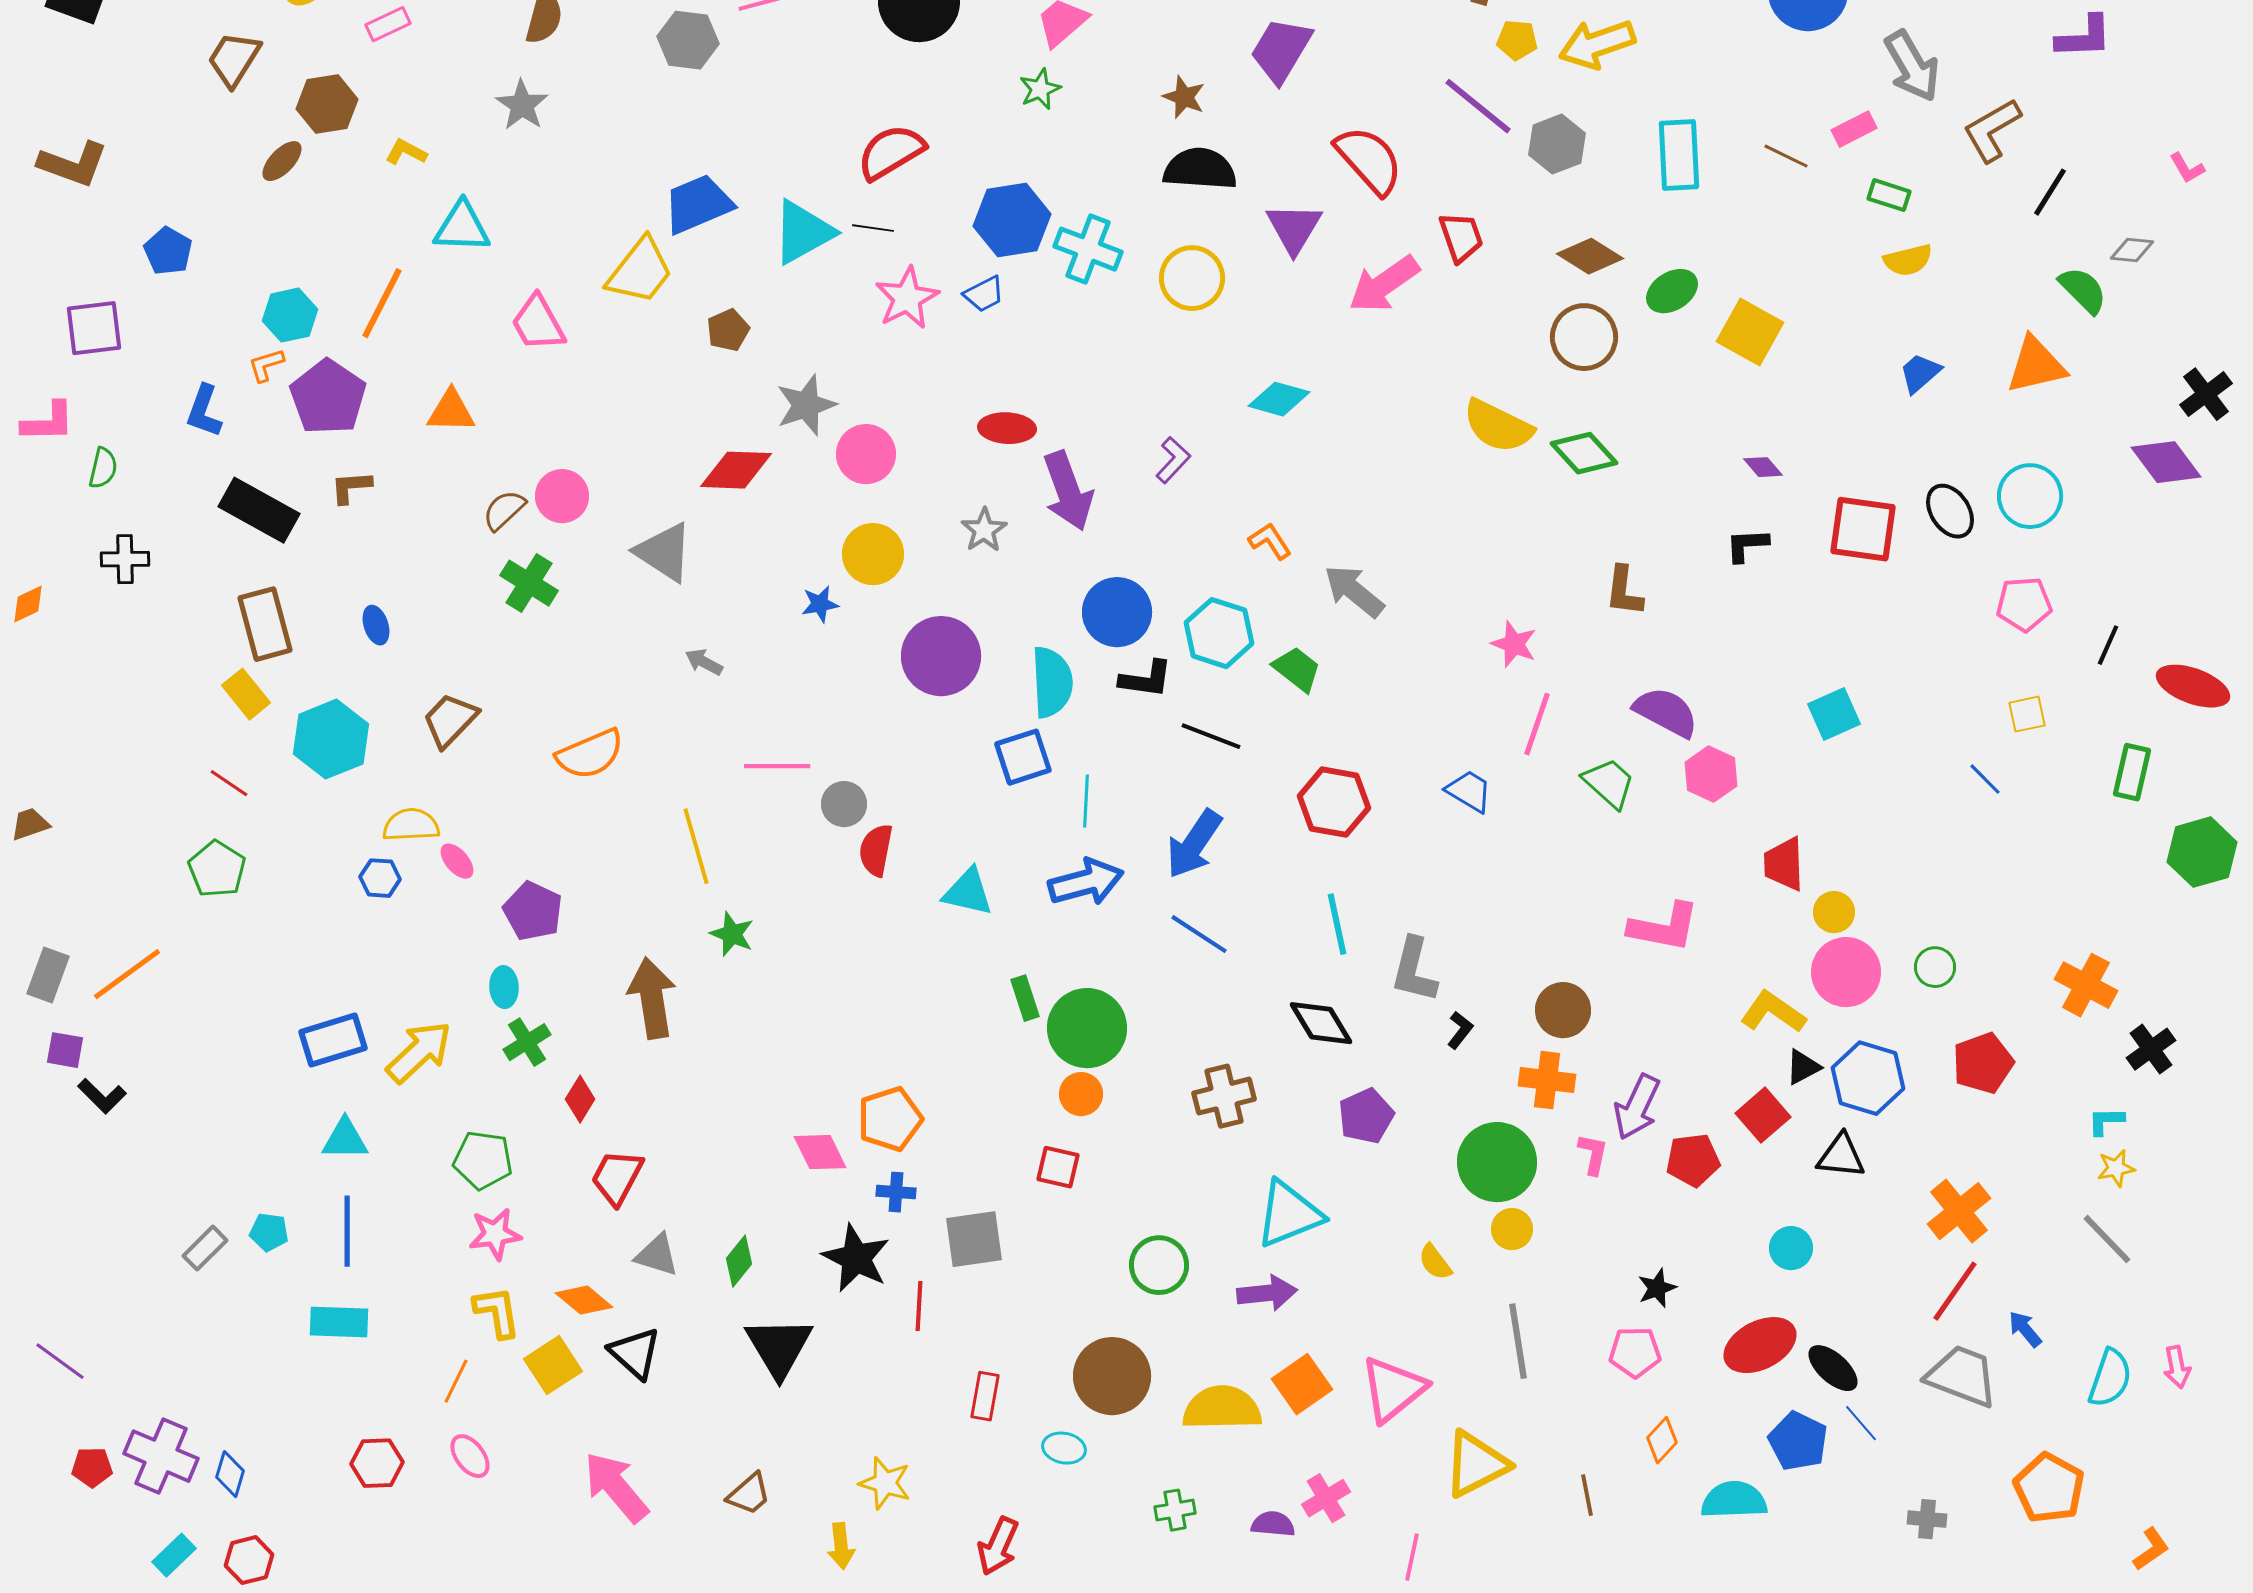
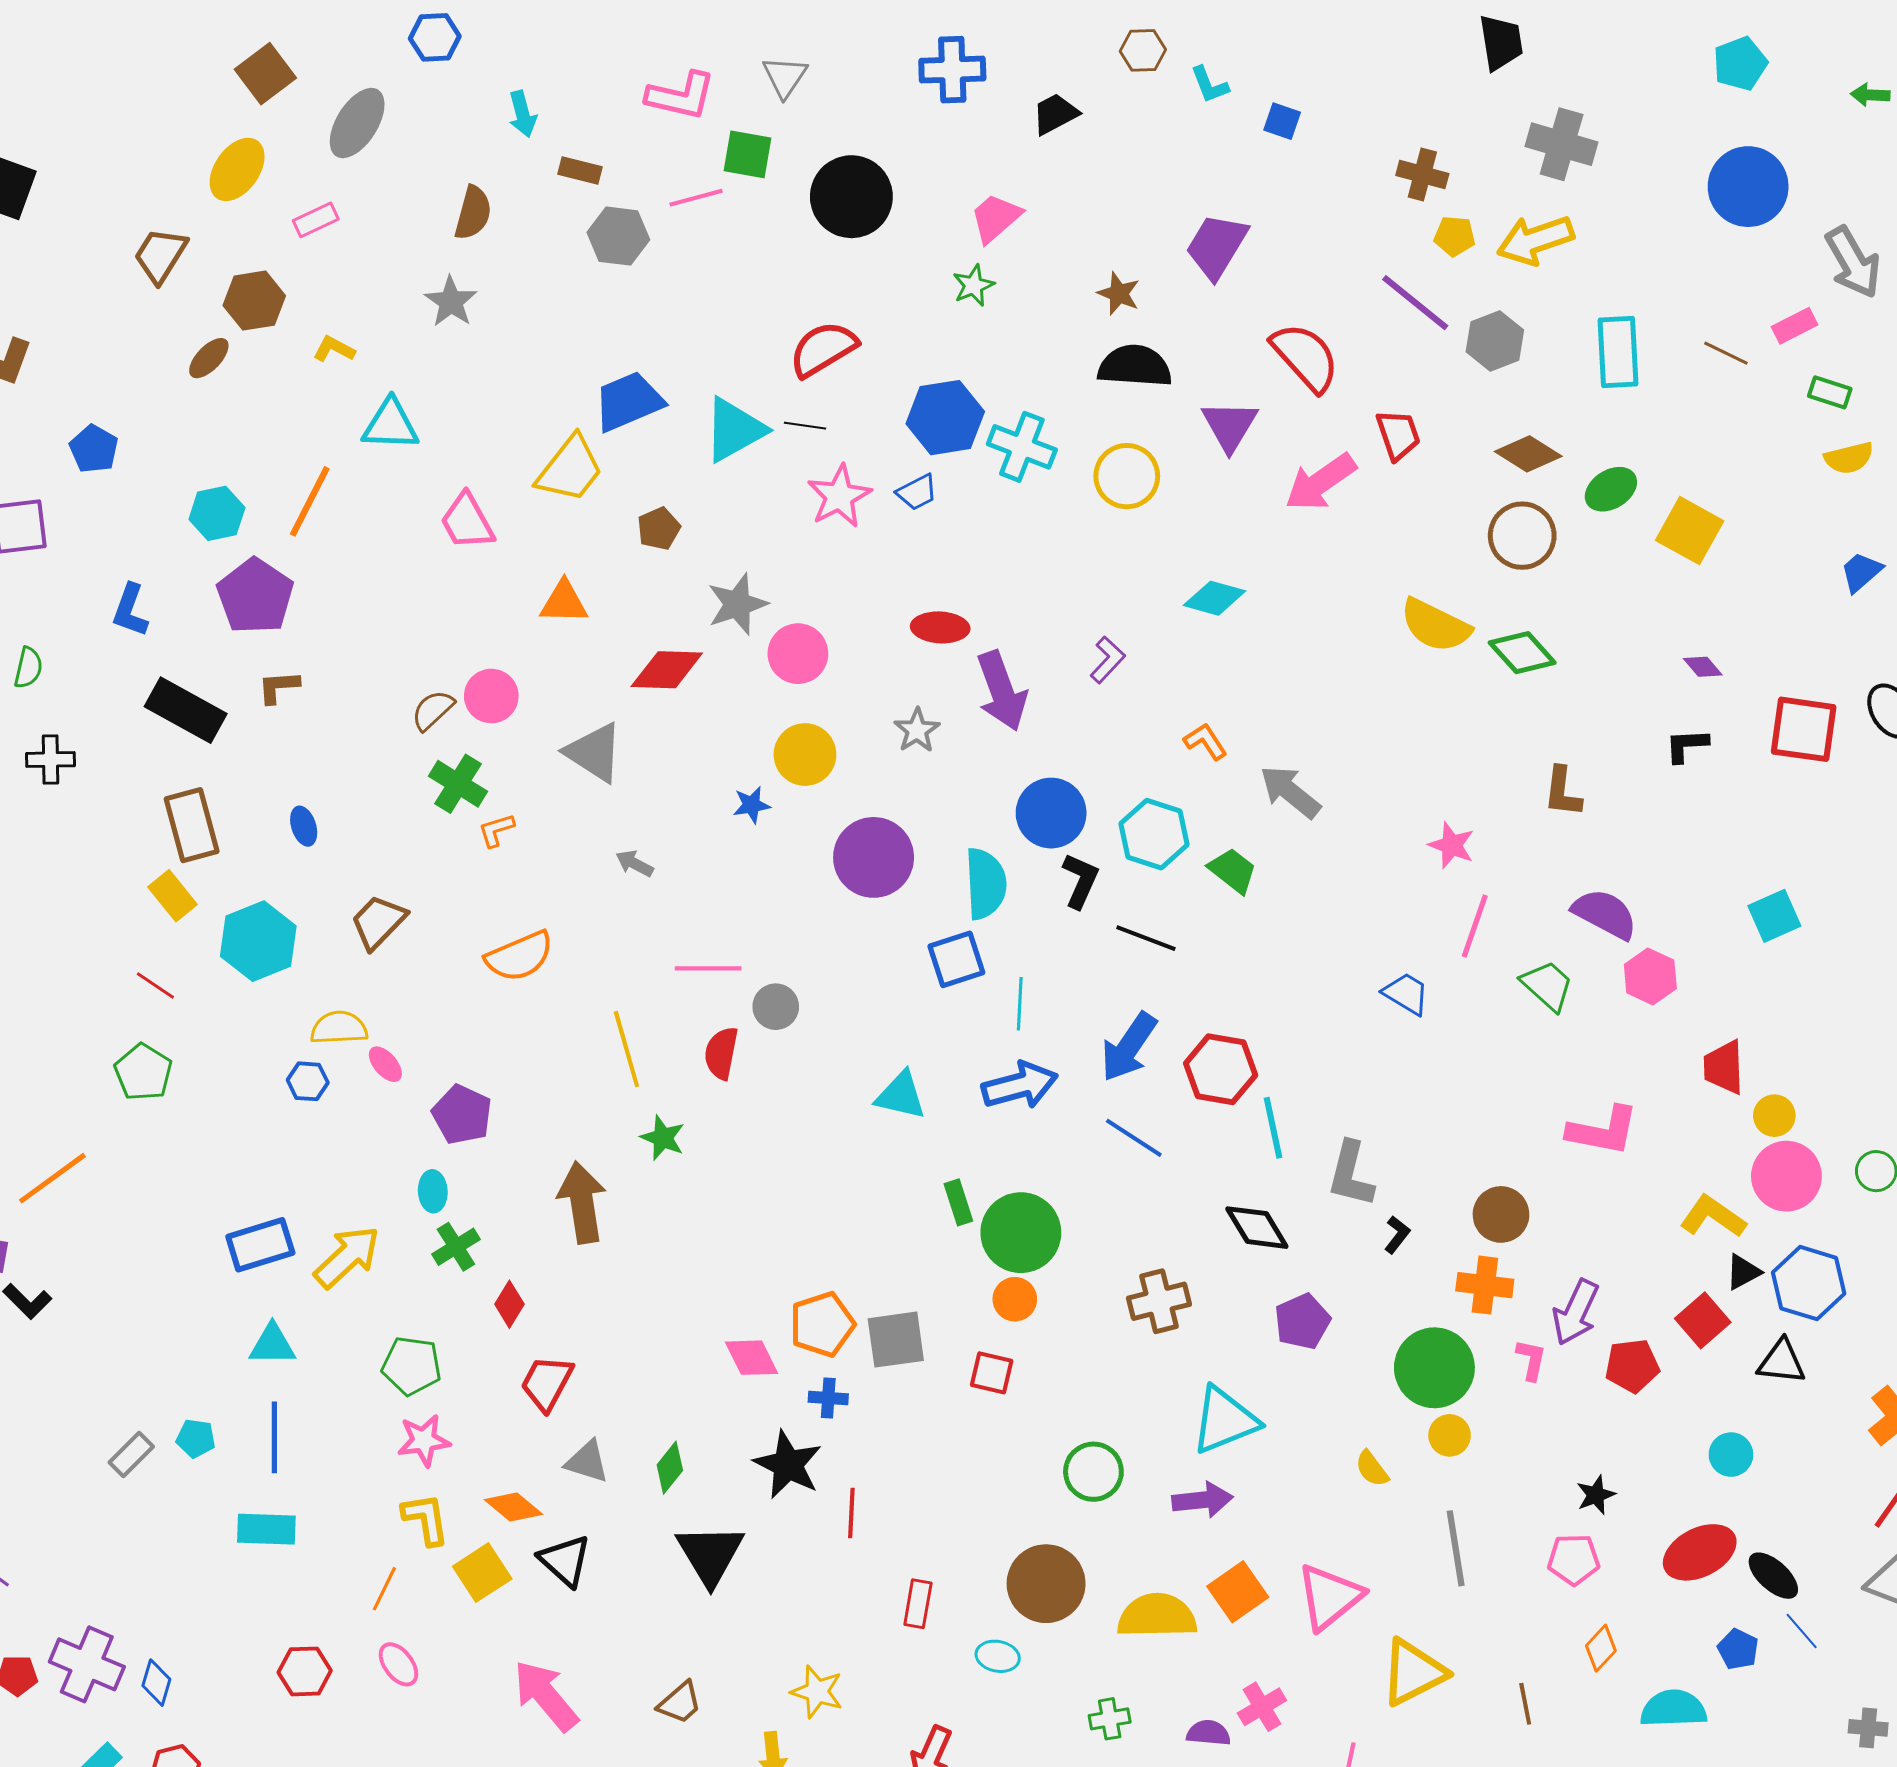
orange L-shape: (266, 365) -> (496, 830), moved
orange triangle: (451, 411) -> (564, 602), moved
black L-shape: (1146, 679) -> (1080, 881), turned -74
red hexagon: (1334, 802) -> (1221, 1069), moved
red semicircle: (876, 850) -> (721, 1053), moved
gray square: (974, 1239) -> (896, 1340), moved
blue pentagon: (1798, 1441) -> (1738, 1649), size x0.7

